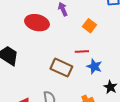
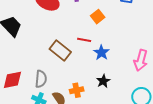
blue star: (94, 66) -> (101, 53), moved

